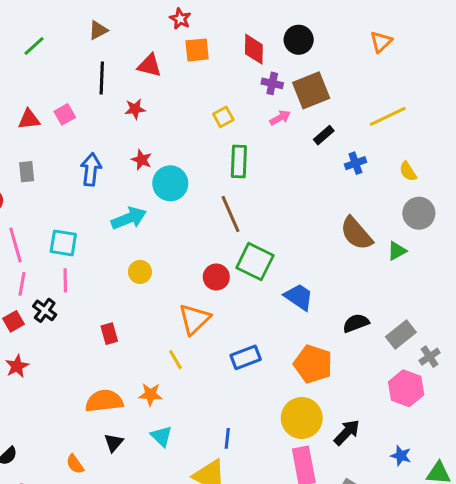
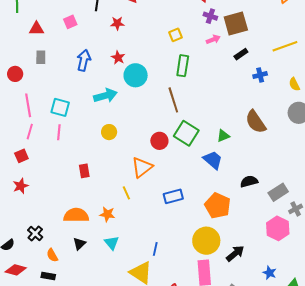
red triangle: (29, 119) -> (36, 29), moved
green triangle: (397, 251) -> (223, 136), moved
black cross: (45, 310) -> (35, 234), moved

